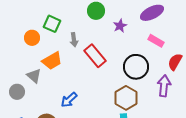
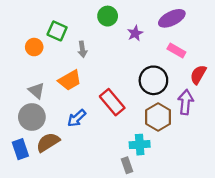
red rectangle: (95, 56) -> (112, 102), moved
orange trapezoid: (52, 61) -> (70, 80), moved
gray circle: (17, 92) -> (32, 117), moved, size x1.5
brown hexagon: (126, 98) -> (158, 117), moved

